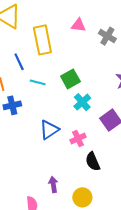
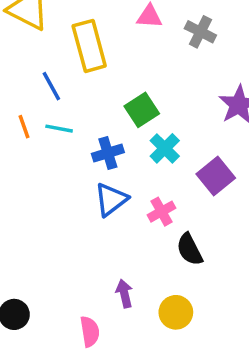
cyan line: (38, 82) -> (59, 129), moved
blue cross: (12, 105) -> (108, 153), moved

